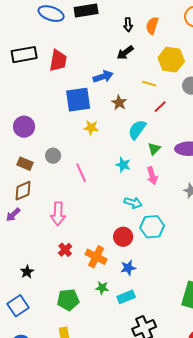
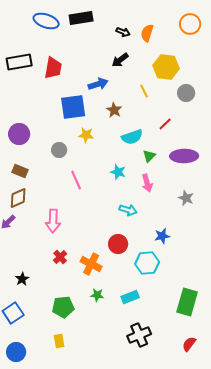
black arrow: (128, 25) -> (123, 32), turned -64
yellow line: (149, 84) -> (144, 91), turned 48
red line: (160, 107) -> (165, 124), moved
cyan semicircle: (137, 130) -> (132, 137), turned -145
gray circle: (53, 156) -> (59, 150), moved
cyan hexagon: (152, 227) -> (147, 263), moved
blue star: (128, 268) -> (162, 236), moved
cyan rectangle: (126, 297) -> (130, 297), moved

